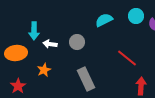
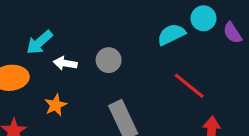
cyan semicircle: (104, 20) -> (171, 34), moved
cyan arrow: (34, 31) -> (39, 42), turned 48

